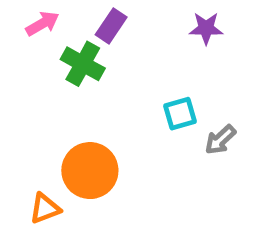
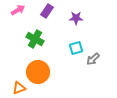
purple star: (206, 28) -> (76, 18), moved
green cross: (83, 64) -> (35, 39), moved

